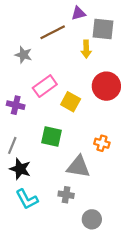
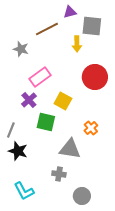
yellow square: (71, 102) -> (63, 101), moved
purple cross: (16, 105) -> (29, 100), moved, turned 35
orange cross: (102, 143) -> (91, 128), turned 32
cyan L-shape: (27, 199) -> (24, 191), moved

